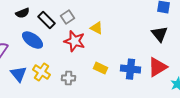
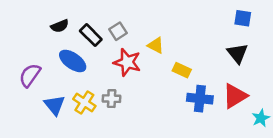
yellow rectangle: (100, 68) -> (182, 70), moved
gray cross: (68, 78) -> (112, 99), moved

